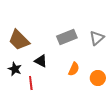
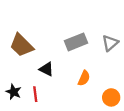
black star: (15, 69) -> (14, 92), moved
orange circle: (98, 78) -> (111, 97), moved

